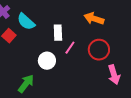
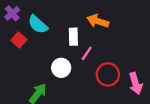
orange arrow: (94, 19) -> (98, 21), moved
red circle: (99, 50) -> (108, 74), moved

